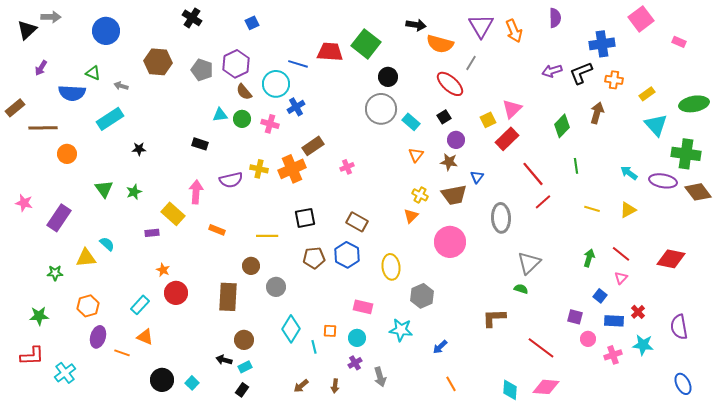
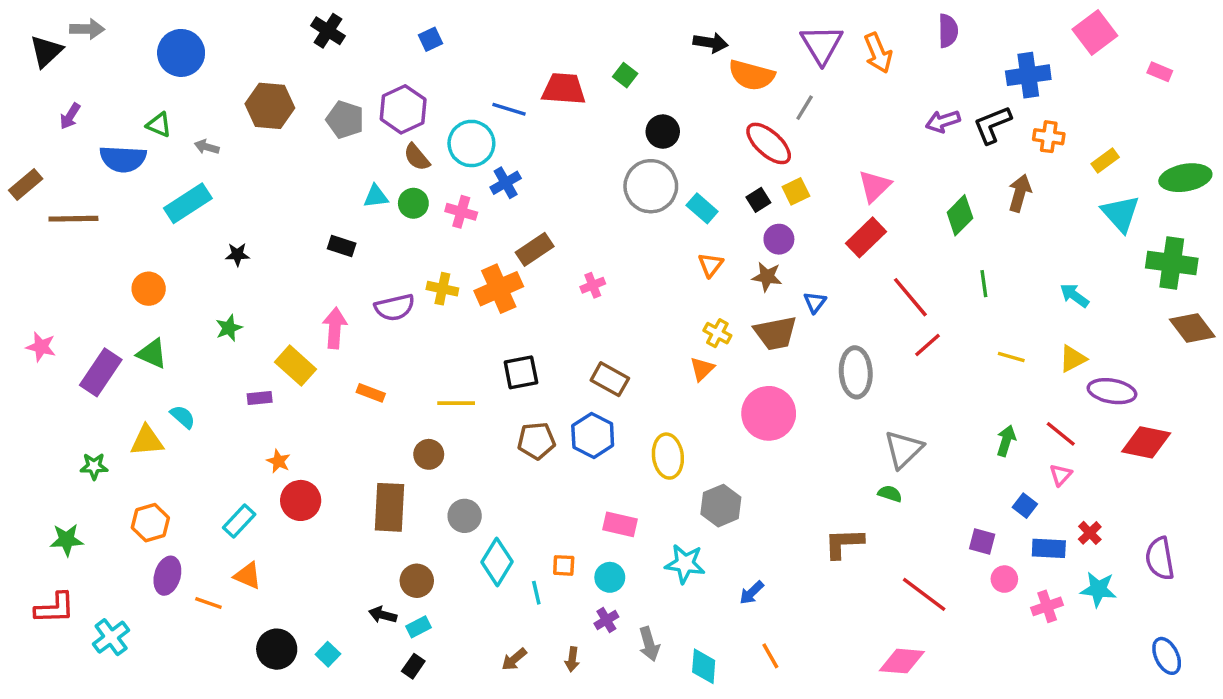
green square: (366, 44) -> (625, 75), size x0.5
yellow square: (488, 120) -> (796, 191), moved
orange circle: (67, 154) -> (149, 289), moved
purple ellipse: (663, 181) -> (1112, 391), moved
green triangle: (104, 189) -> (152, 354), moved, turned -30
gray circle: (276, 287) -> (465, 516), moved
pink diamond: (546, 387) -> (902, 661), moved
cyan diamond: (510, 390) -> (704, 666), moved

